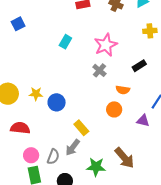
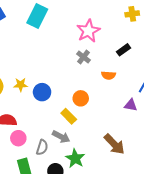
cyan rectangle: (65, 42) -> (37, 16), moved, size x1.6
orange circle: (114, 109) -> (81, 98), moved
gray arrow: (73, 147) -> (61, 137), turned -96
pink circle: (31, 155) -> (18, 138), moved
green star: (96, 167) -> (75, 158), moved, turned 30

